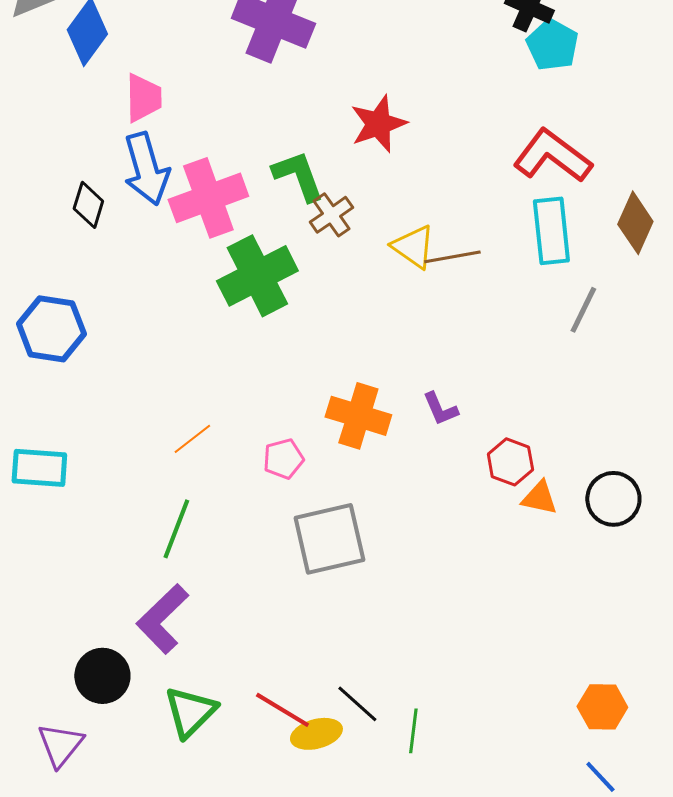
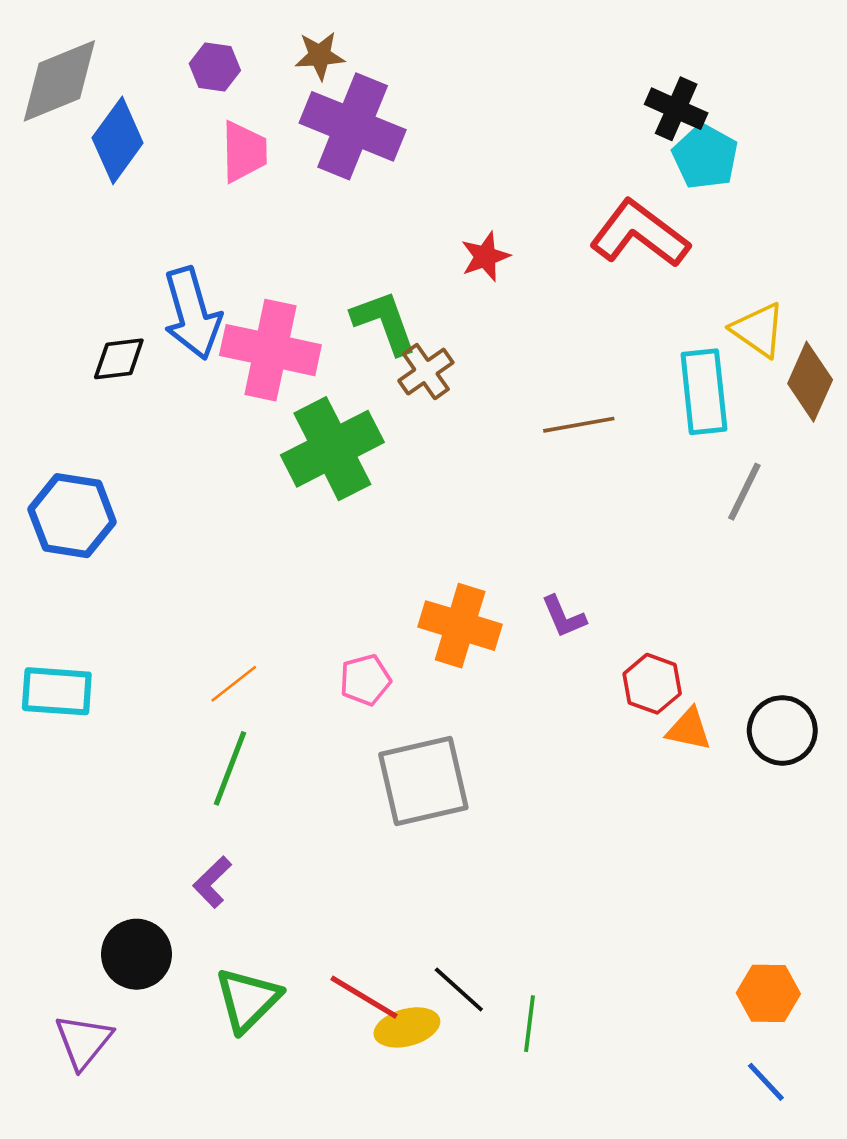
pink trapezoid: (143, 98) -> (244, 152), moved
red star: (378, 124) -> (485, 257), size x0.7
red L-shape: (552, 156) -> (639, 234), moved
pink cross: (208, 198) -> (270, 350), turned 32
black diamond: (88, 205) -> (119, 359), turned 66
yellow triangle: (413, 247) -> (758, 330), moved
orange line: (192, 439) -> (234, 684), moved
purple L-shape: (162, 619) -> (212, 882), size x0.6

